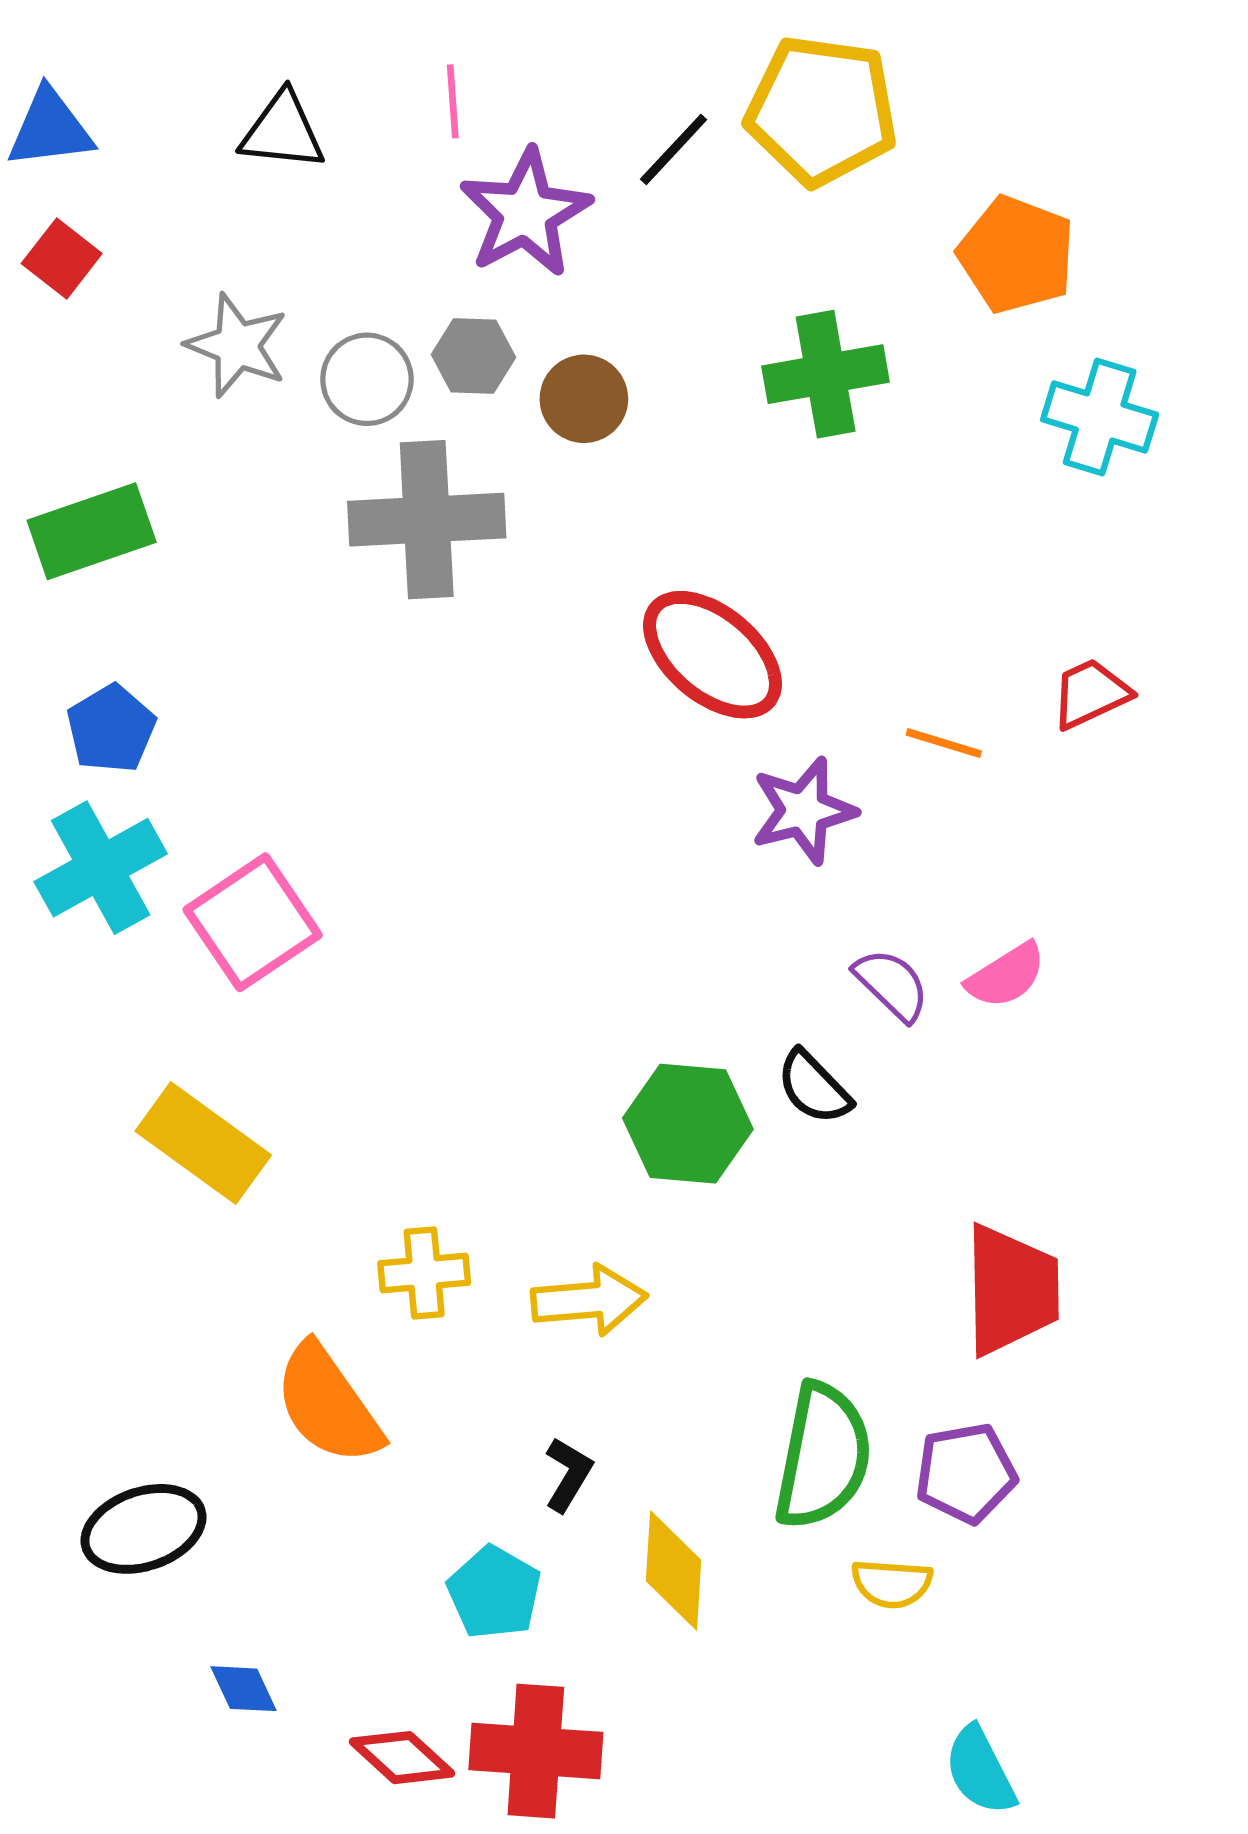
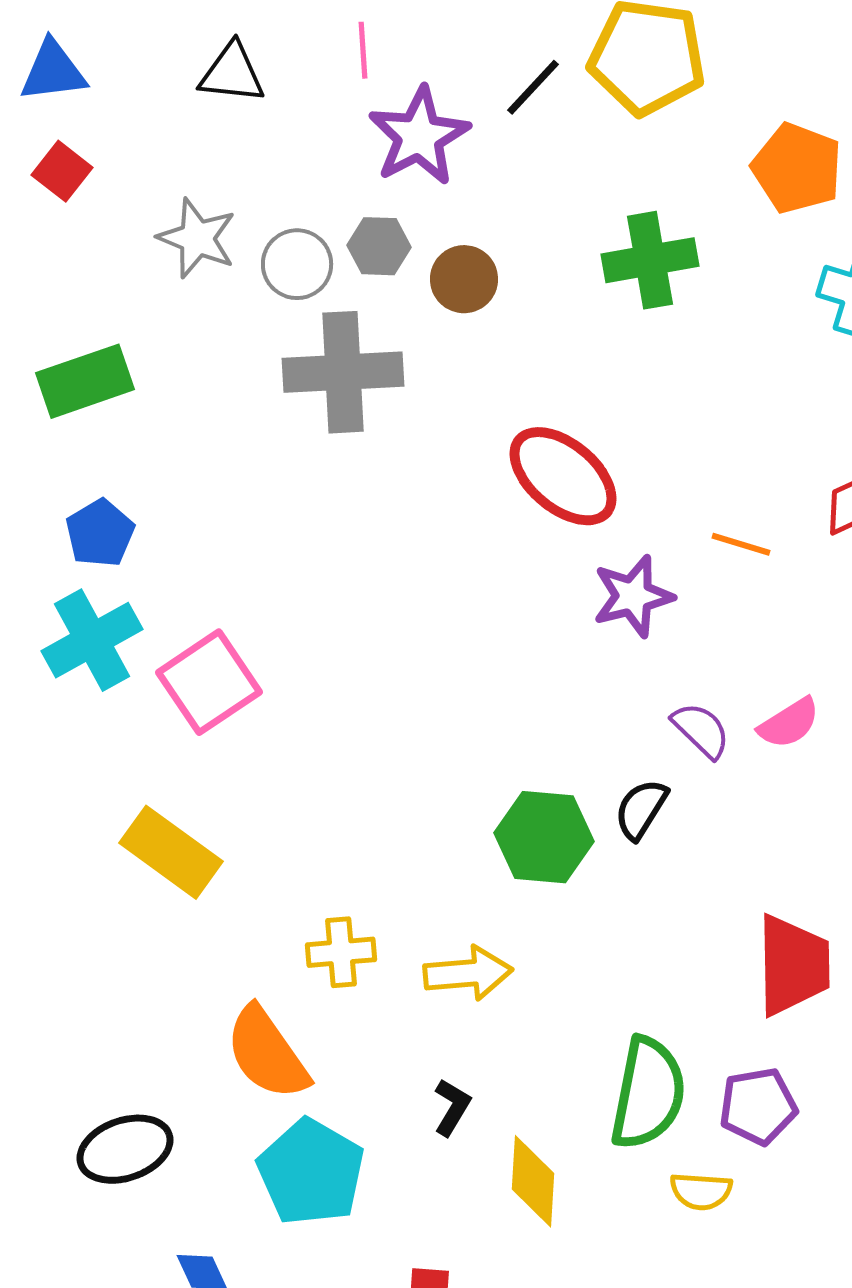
black semicircle: (814, 1087) -> (641, 809), turned 76
cyan pentagon: (494, 1593) -> (311, 1172), moved, size x1.5

